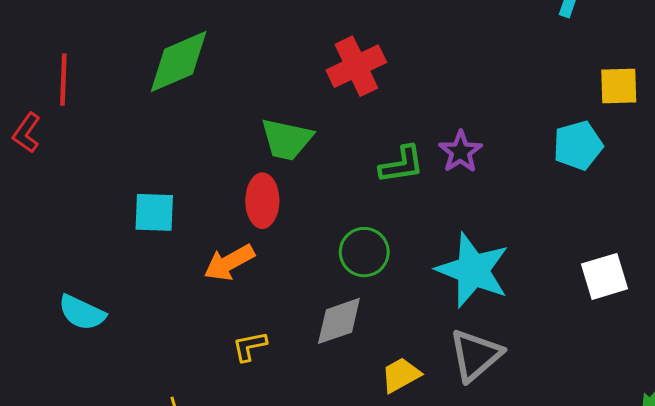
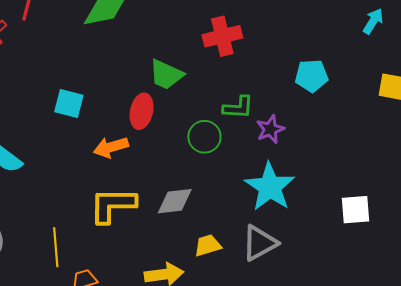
cyan pentagon: (578, 145) -> (312, 76), moved
purple star: (460, 152) -> (270, 129), moved
green circle: (364, 252) -> (204, 137), moved
yellow L-shape: (250, 346) -> (113, 205), size x2.0

